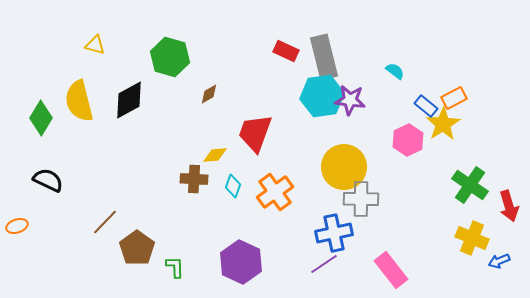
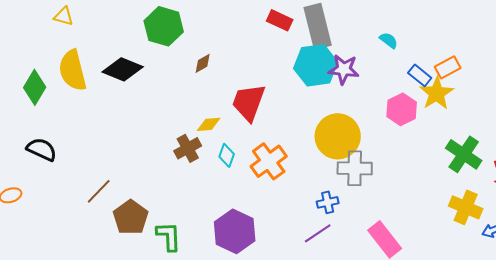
yellow triangle: (95, 45) -> (64, 16), moved
black diamond: (129, 100) -> (123, 69), turned 51
brown cross: (194, 179) -> (188, 148), turned -32
blue cross: (334, 233) -> (328, 202), size x0.6
green L-shape: (175, 267) -> (169, 236), size x1.4

